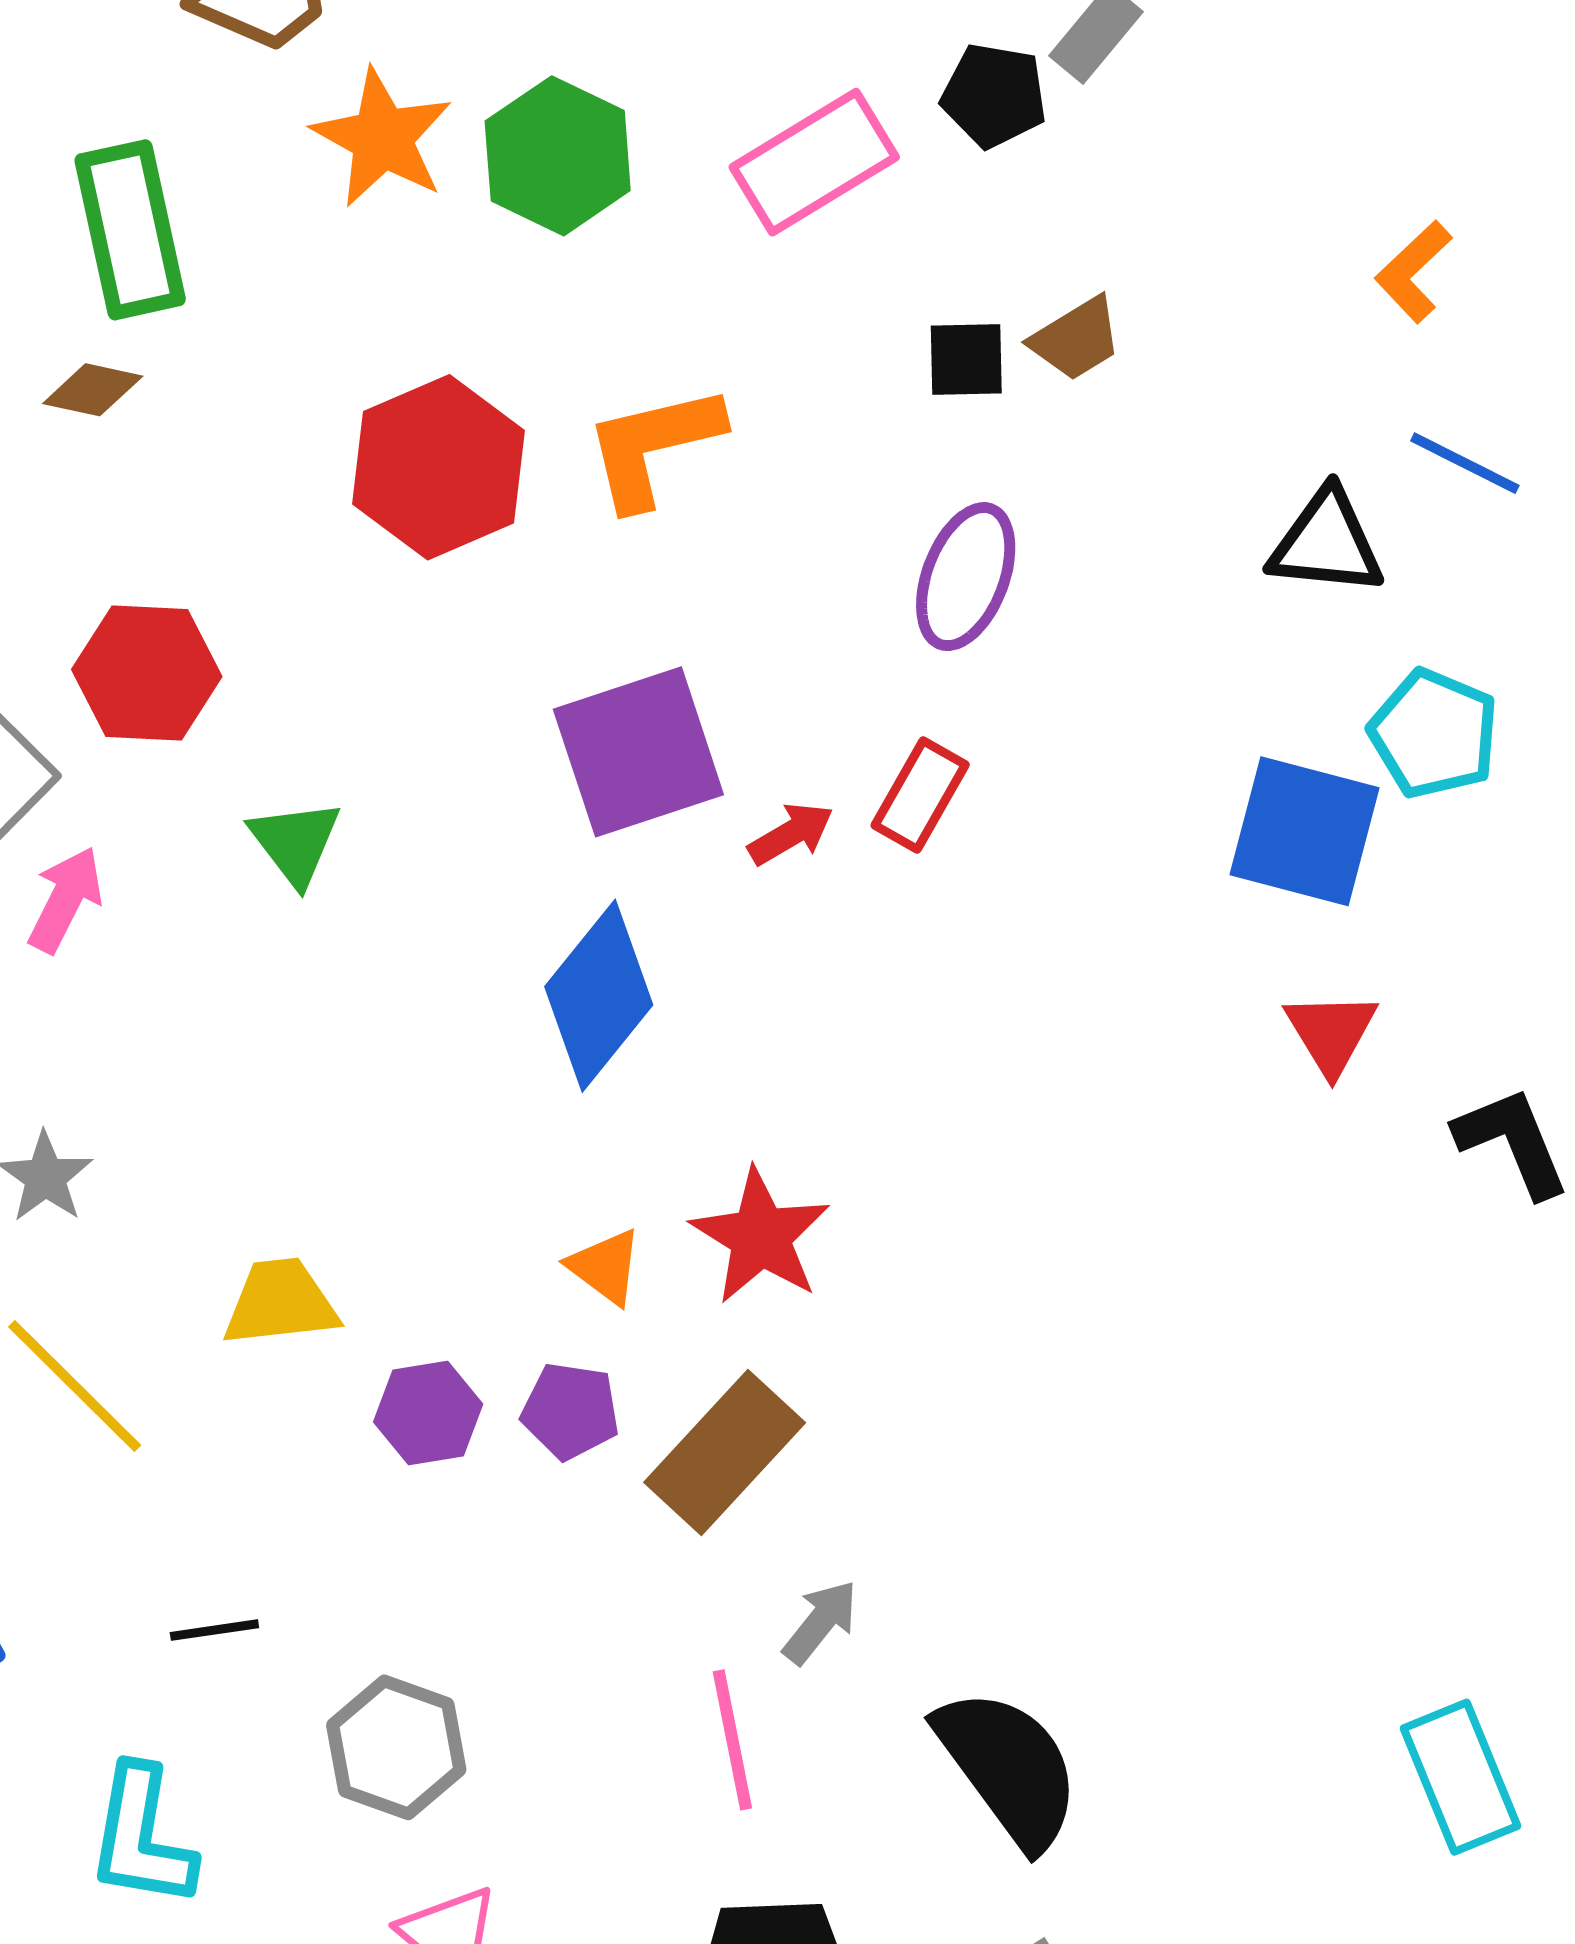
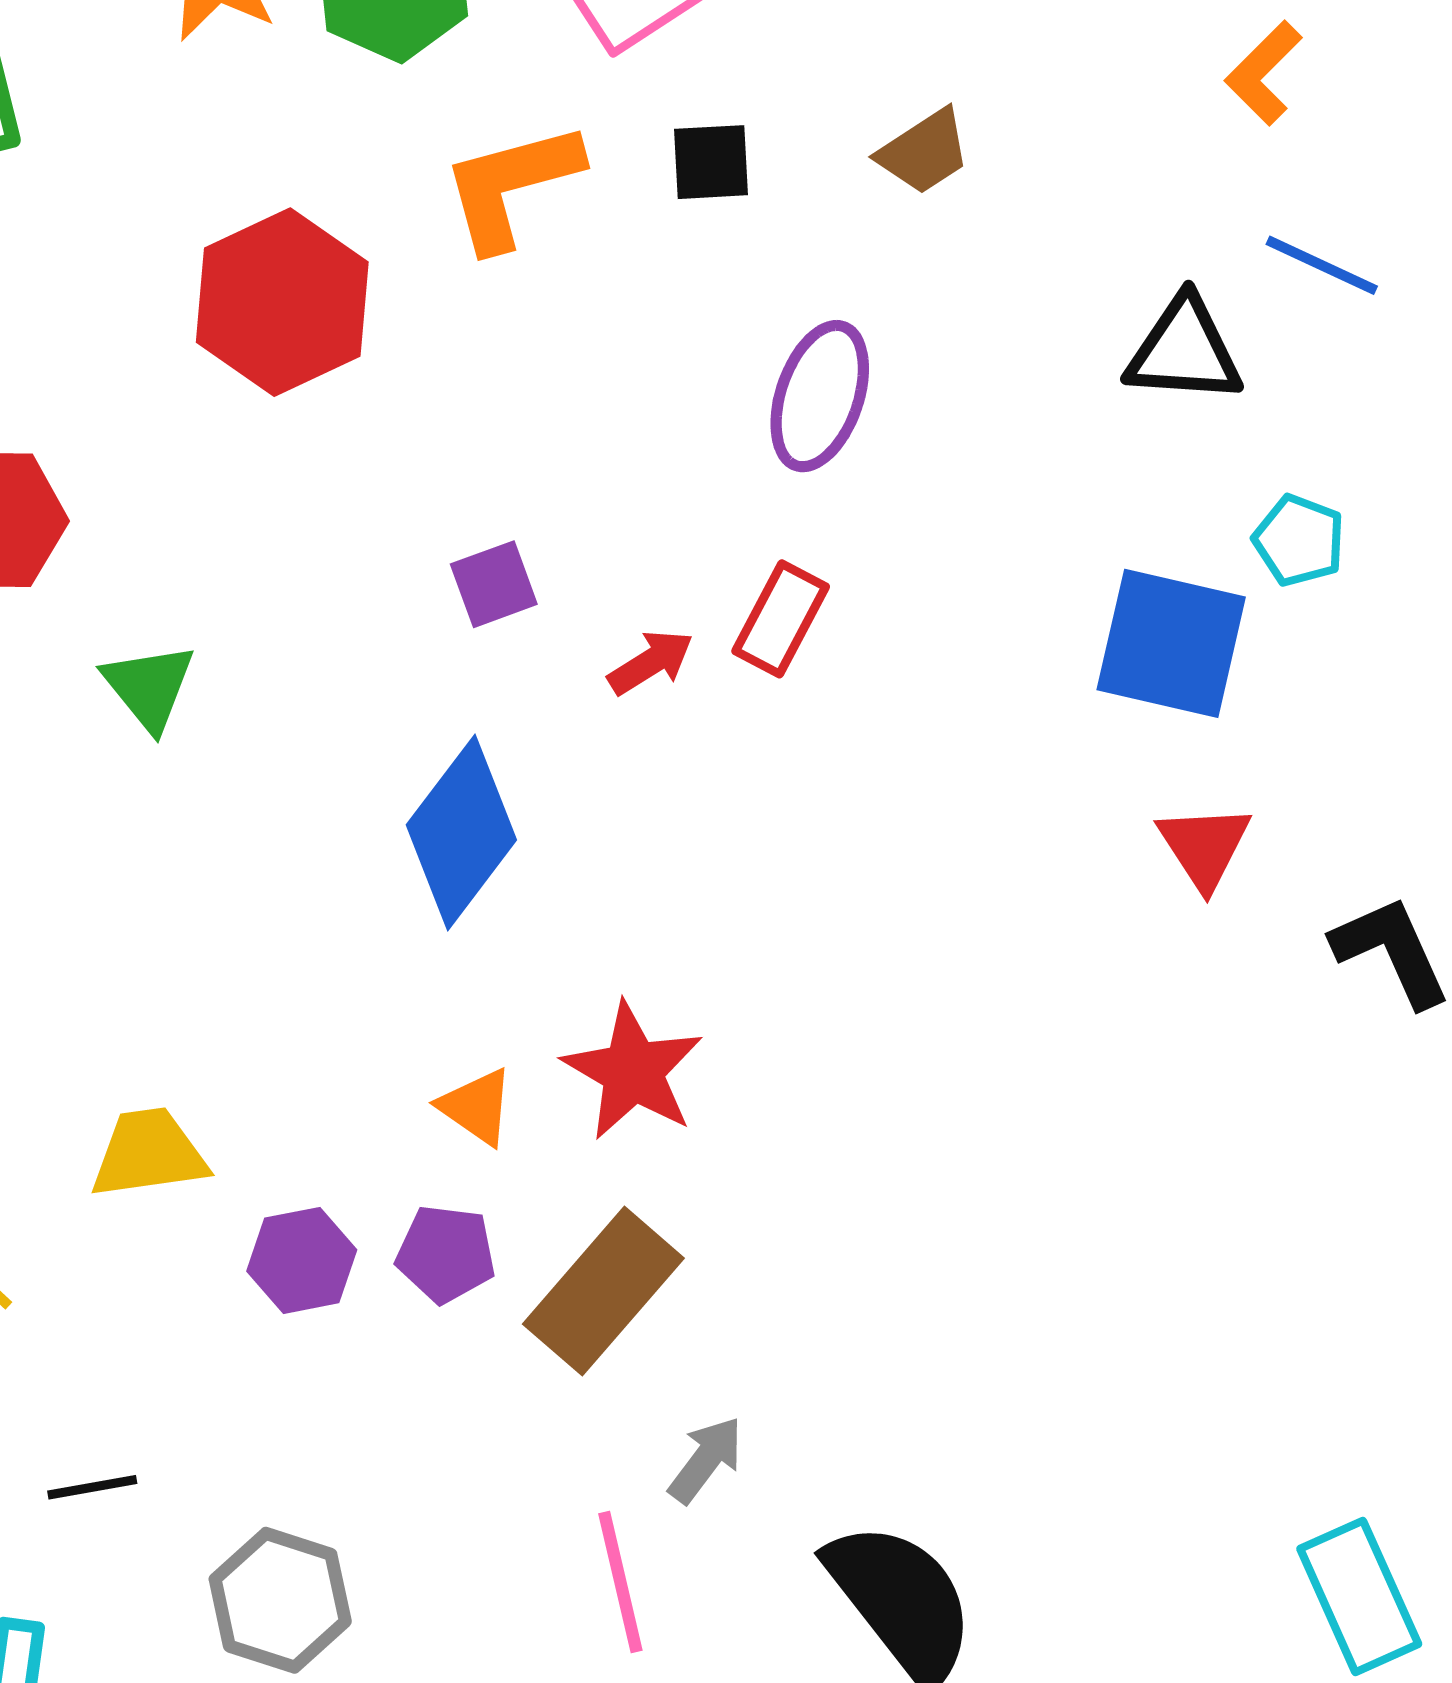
black square: (966, 360) -> (711, 162), moved
orange L-shape: (653, 446) -> (511, 185), moved
cyan pentagon: (1434, 734) -> (1299, 540), size x0.7
purple square: (638, 752) -> (494, 584), size x0.5

